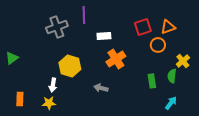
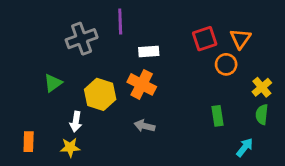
orange triangle: (168, 27) -> (240, 39), turned -35
green triangle: (12, 58) -> (53, 83), moved
orange cross: (116, 59) -> (142, 84), moved, turned -30
green semicircle: (172, 76) -> (262, 114), moved

